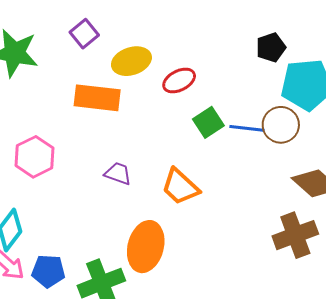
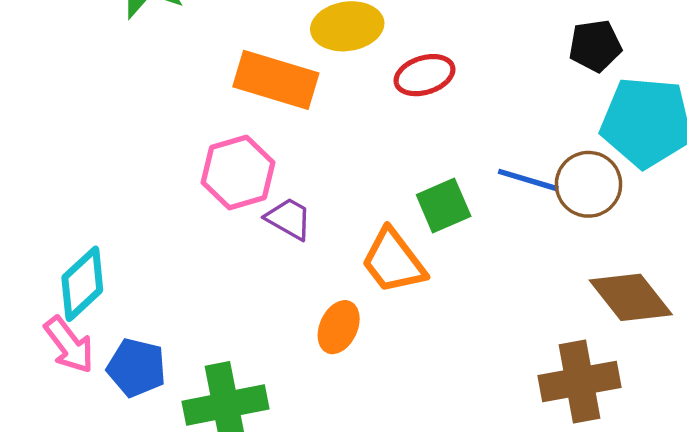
green square: (208, 122) -> (444, 206), moved
pink hexagon: (35, 157) -> (238, 173), moved
orange ellipse: (146, 247) -> (339, 327), moved, size x0.6

